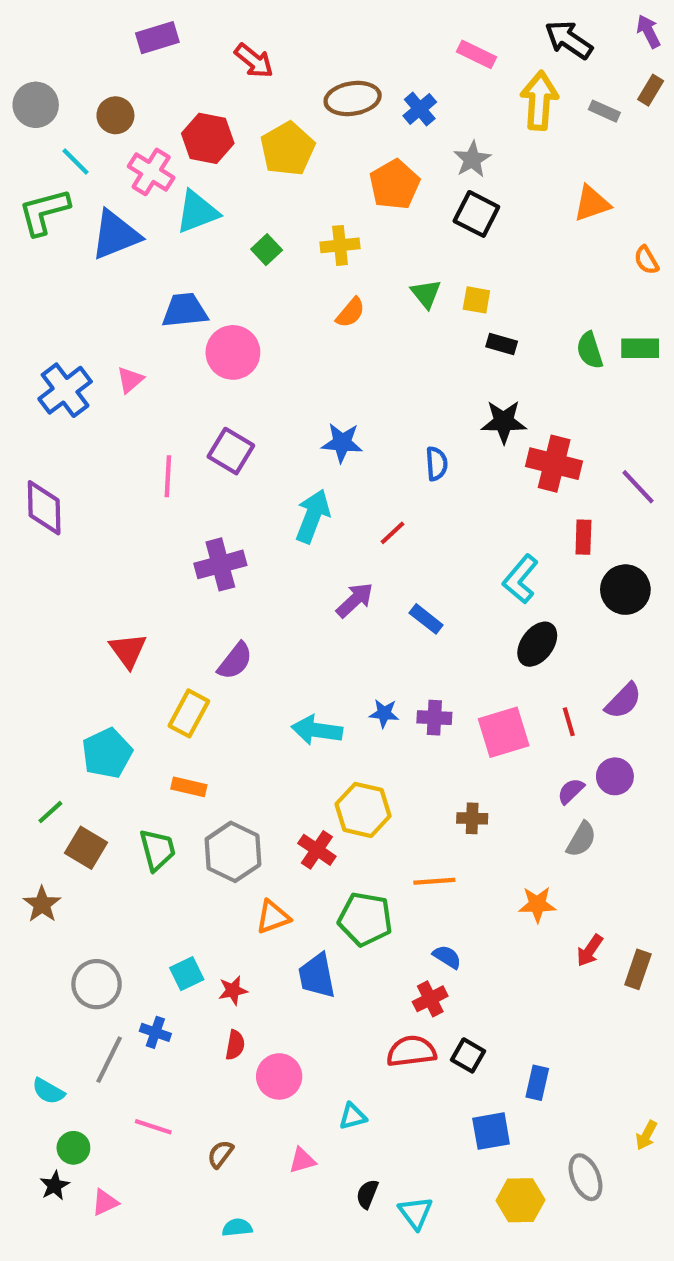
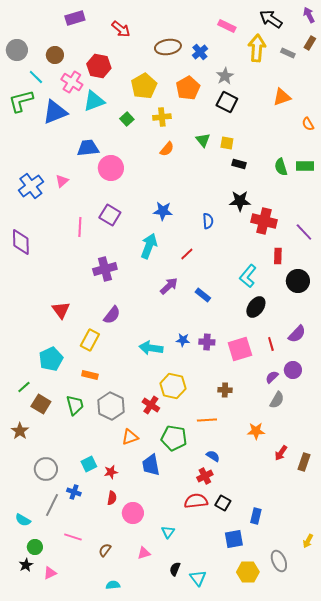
yellow pentagon: (288, 149) -> (144, 86), moved
cyan triangle: (353, 1116) -> (168, 532), turned -40

